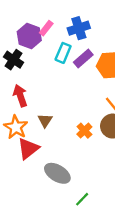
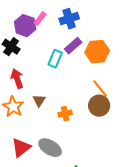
cyan rectangle: (63, 53) -> (55, 59), moved
orange cross: (84, 131) -> (65, 114), moved, turned 32
red triangle: (28, 149) -> (21, 148), moved

